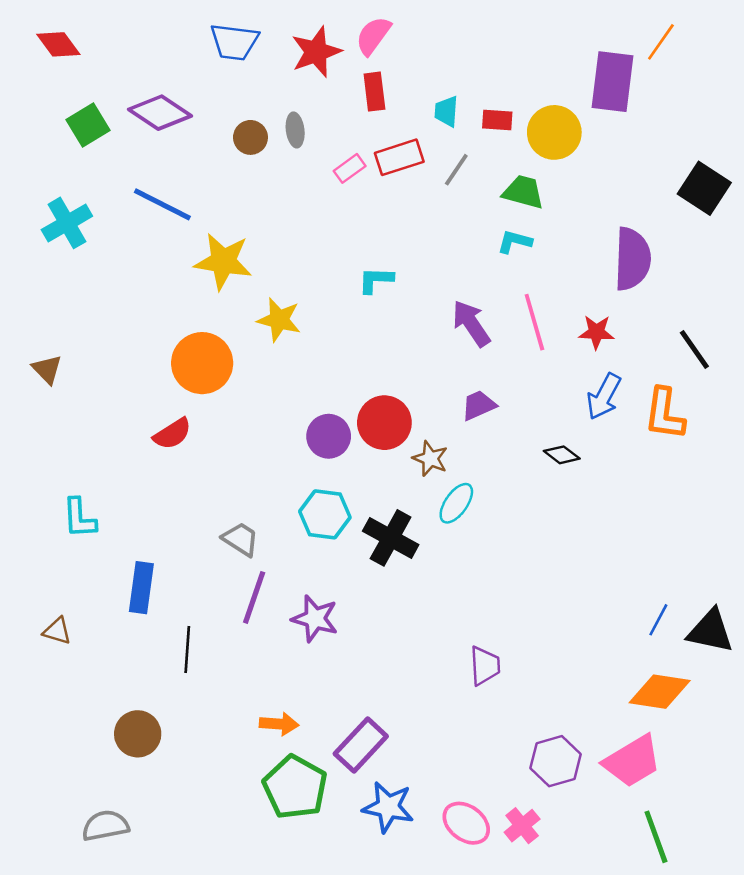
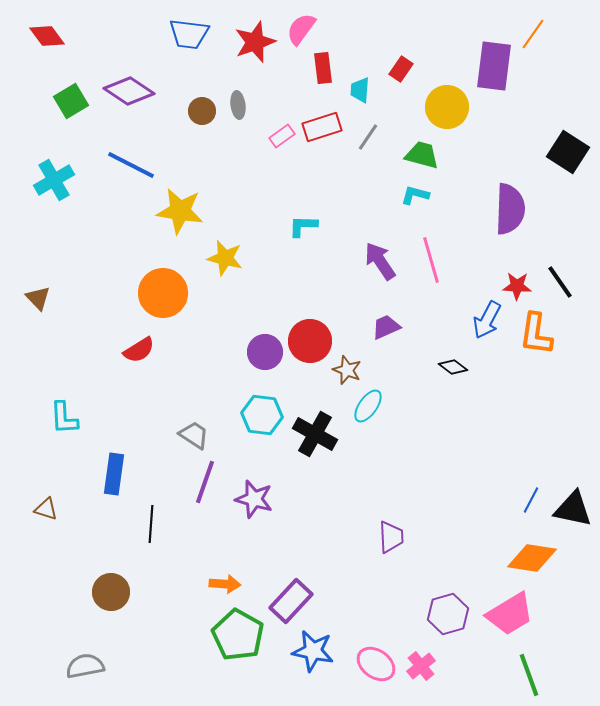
red rectangle: (374, 92) -> (323, 68), moved
red rectangle: (497, 120) -> (401, 69), moved, turned -60
red star: (596, 332) -> (517, 286), moved

